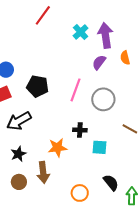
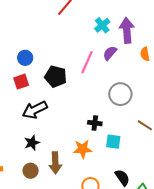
purple semicircle: (99, 62) -> (110, 53), moved
pink line: (76, 90) -> (87, 62), moved
orange star: (58, 148) -> (83, 149), moved

